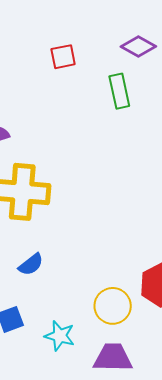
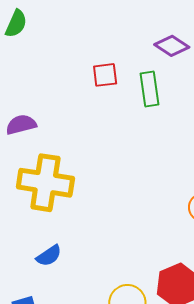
red square: (63, 57) -> (105, 75), moved

